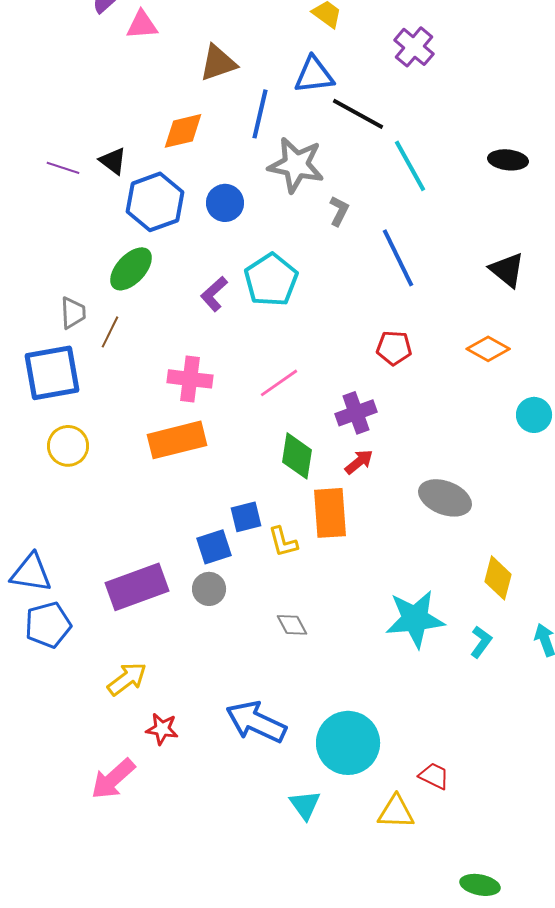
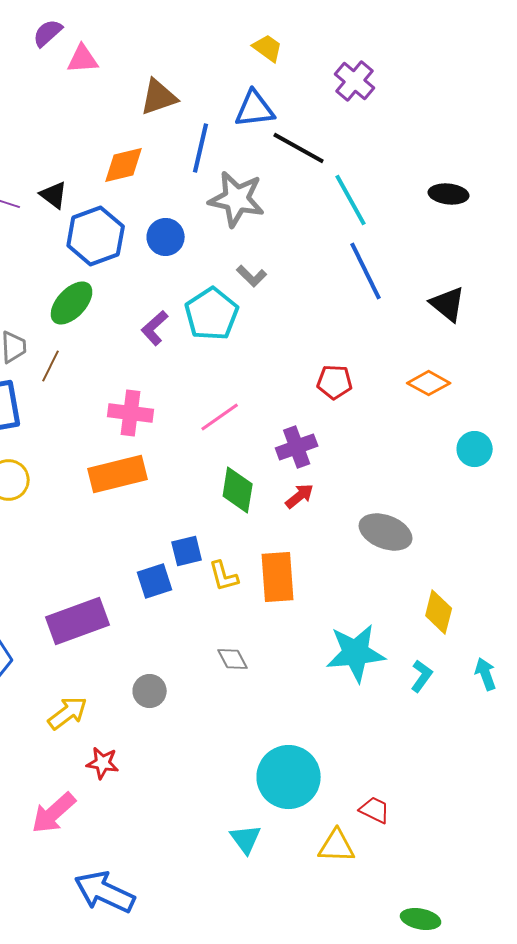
gray L-shape: (339, 211) -> (252, 276), moved, turned 108
blue line: (398, 258) -> (366, 271), moved
orange rectangle: (330, 513) -> (278, 577), moved
gray circle: (209, 589) -> (150, 691), moved
blue arrow: (256, 722) -> (105, 892), moved

